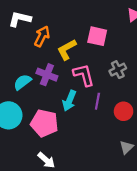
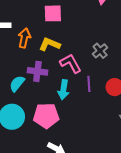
pink square: (97, 36) -> (53, 13), moved
yellow L-shape: (67, 50) -> (50, 44), turned 65

